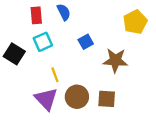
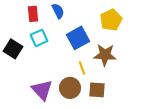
yellow pentagon: (135, 22) -> (111, 20), moved
blue square: (86, 42) -> (78, 38), size x1.6
yellow line: (55, 75) -> (82, 68), moved

